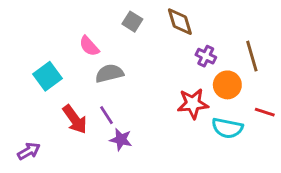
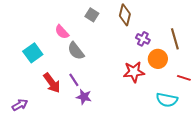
brown diamond: (180, 22) -> (125, 15), turned 30
gray semicircle: (109, 73) -> (76, 51), turned -114
cyan semicircle: (227, 128) -> (167, 100), moved

